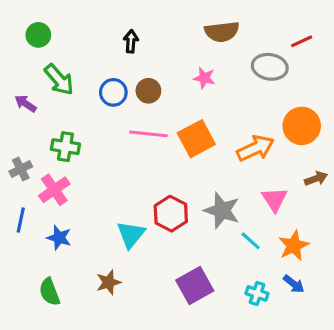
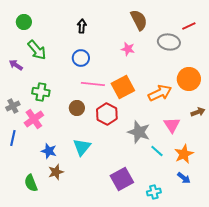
brown semicircle: (222, 32) -> (139, 20), turned -110
brown circle: (148, 91) -> (77, 108), moved
blue circle: (113, 92) -> (81, 58), moved
red hexagon: (171, 214) -> (107, 114), moved
blue star: (59, 238) -> (49, 151), moved
brown star: (109, 282) -> (56, 172), moved
cyan cross: (257, 293) -> (154, 192), moved, turned -32

